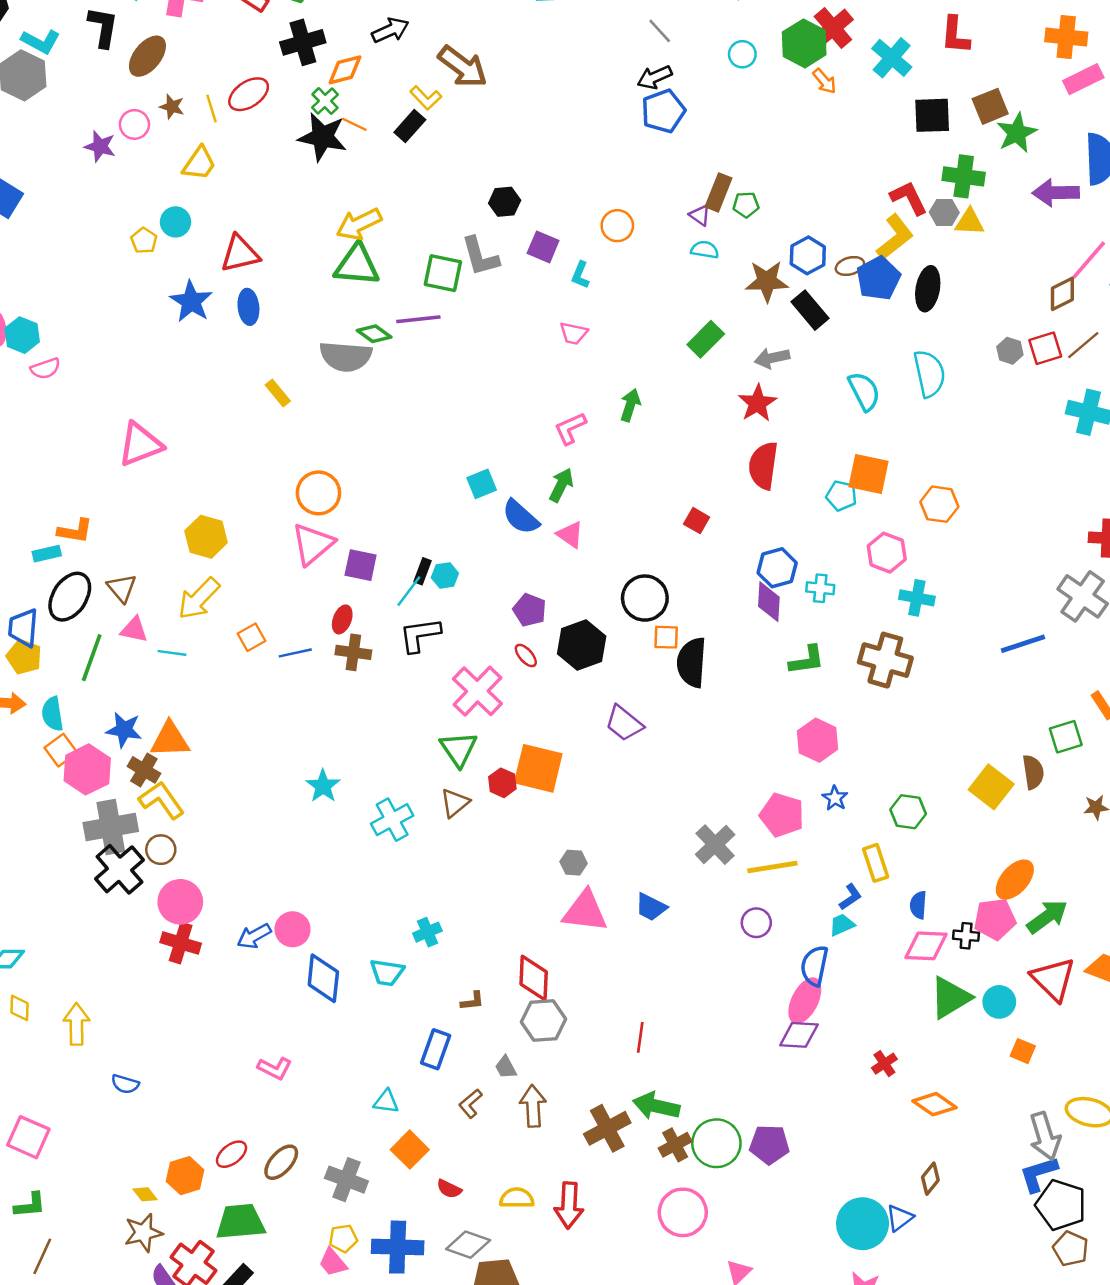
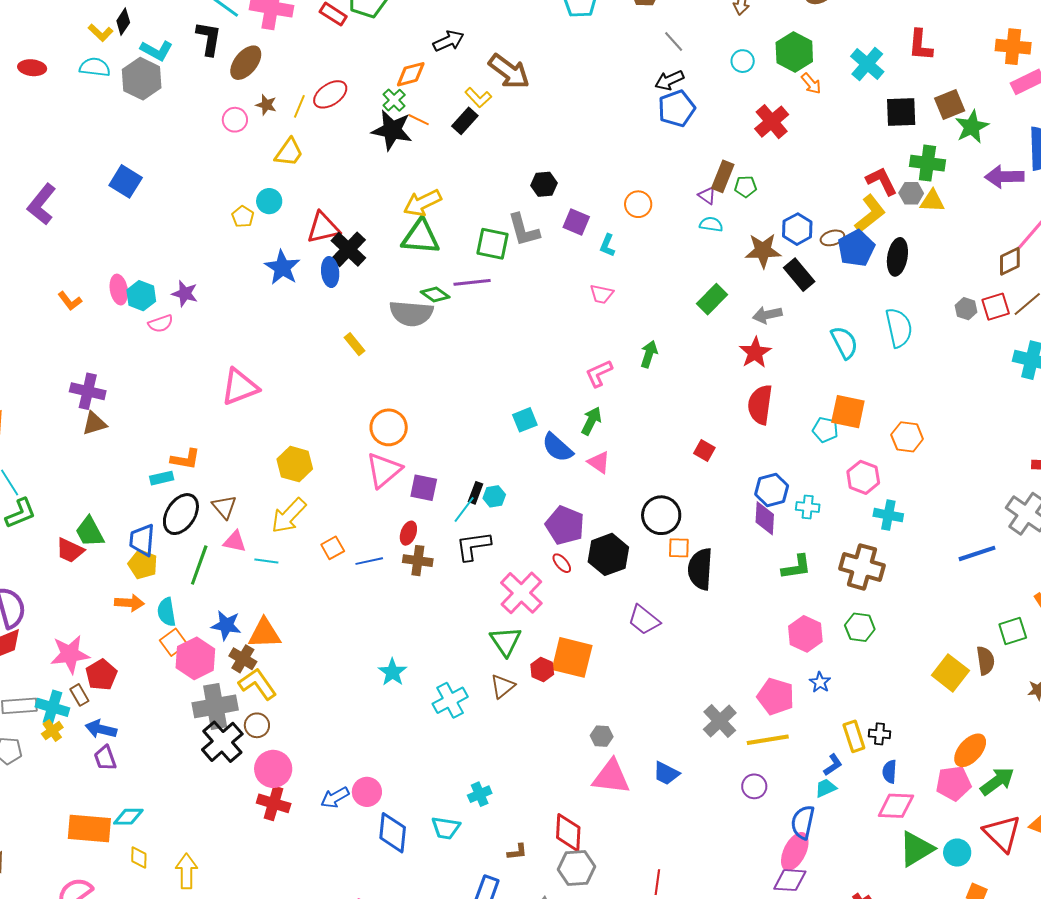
red cross: (833, 28) -> (772, 122), moved
black cross: (303, 42) -> (348, 249), moved, turned -30
yellow line: (212, 108) -> (299, 106), turned 40
purple star: (100, 146) -> (185, 294), moved
purple pentagon: (530, 610) -> (565, 525), size x1.4
green hexagon: (908, 812) -> (860, 627), moved
black cross: (966, 936) -> (880, 734), moved

